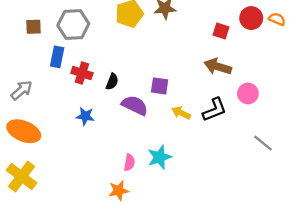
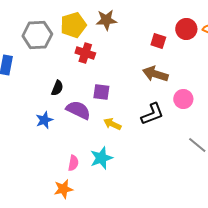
gray hexagon: (73, 25) -> (37, 35), moved
red cross: (82, 73) -> (85, 53), moved
yellow arrow: (181, 113) -> (112, 124), moved
blue star: (85, 116) -> (44, 120), moved, turned -30

